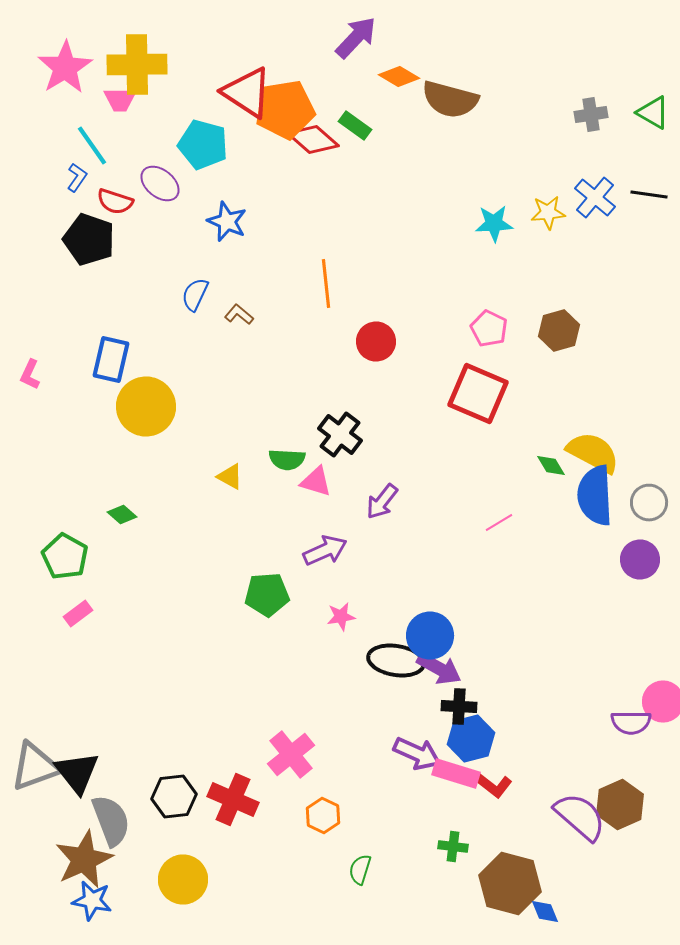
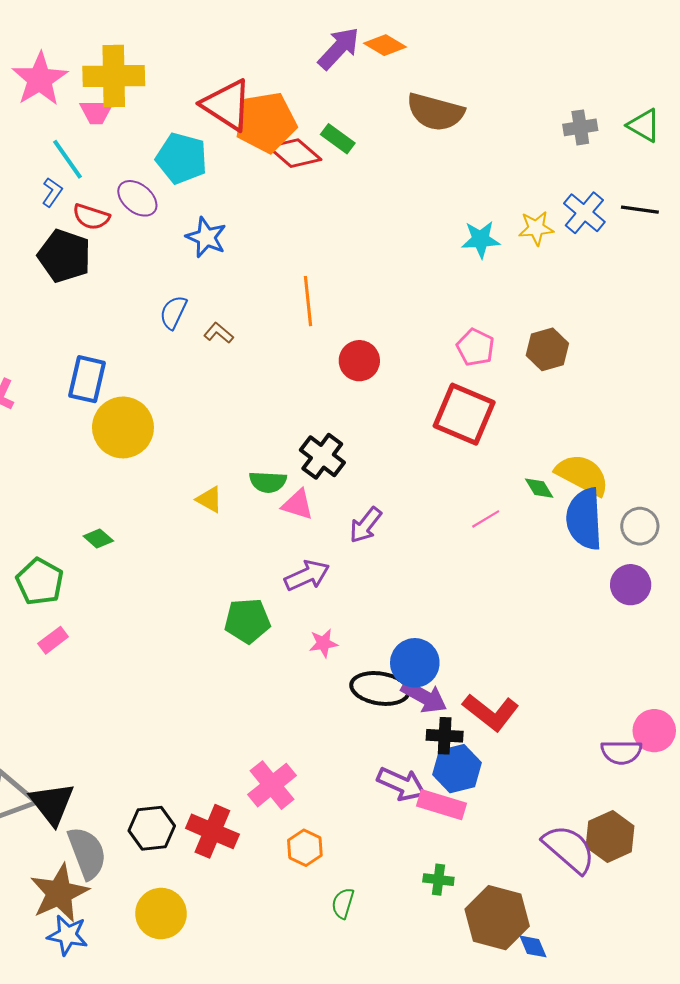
orange diamond: (399, 76) -> (385, 45), moved
pink line: (499, 522) -> (486, 519), moved
red L-shape: (494, 786) -> (491, 712), moved, size x1.5

